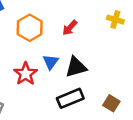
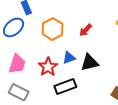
blue triangle: (51, 62) -> (69, 58), turned 32
black rectangle: (70, 98) -> (65, 86), moved

